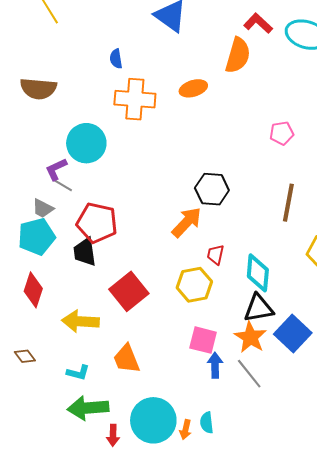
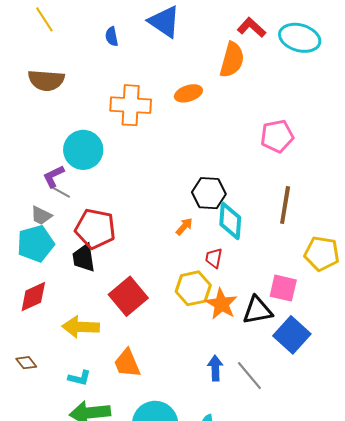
blue semicircle: (116, 59) -> (112, 36), moved
brown semicircle: (38, 89) -> (46, 80), moved
pink pentagon: (282, 133) -> (277, 136), size x1.4
orange arrow: (187, 222) -> (184, 226), size x0.6
cyan diamond: (258, 273) -> (230, 221), moved
red diamond: (33, 290) -> (33, 297), turned 48
orange star: (250, 337) -> (221, 304), moved
pink square: (203, 340) -> (283, 288), moved

